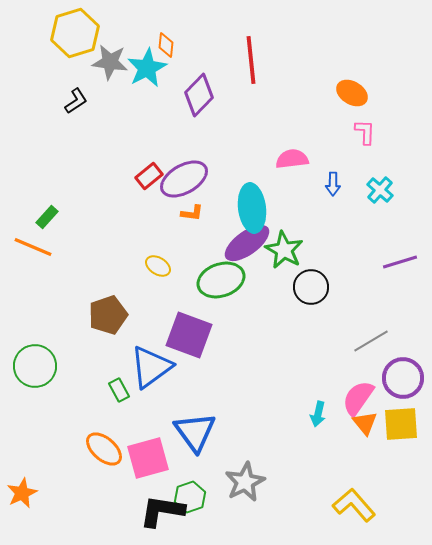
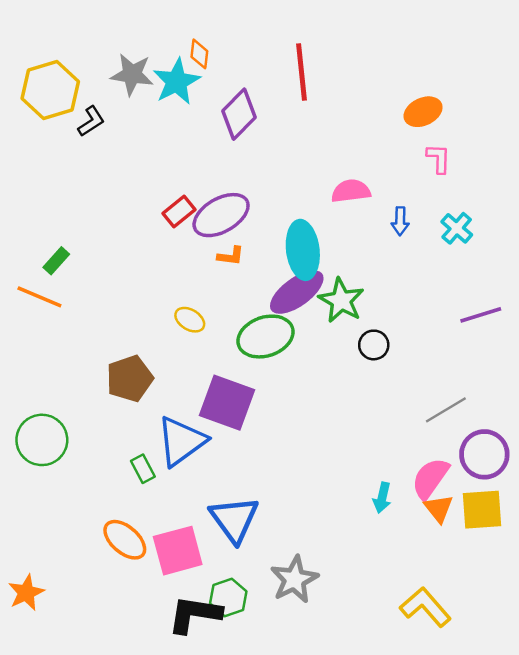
yellow hexagon: (75, 33) -> (50, 90), moved
orange ellipse: (352, 93) -> (423, 112), turned -56
black circle: (311, 287) -> (374, 345), size x0.7

